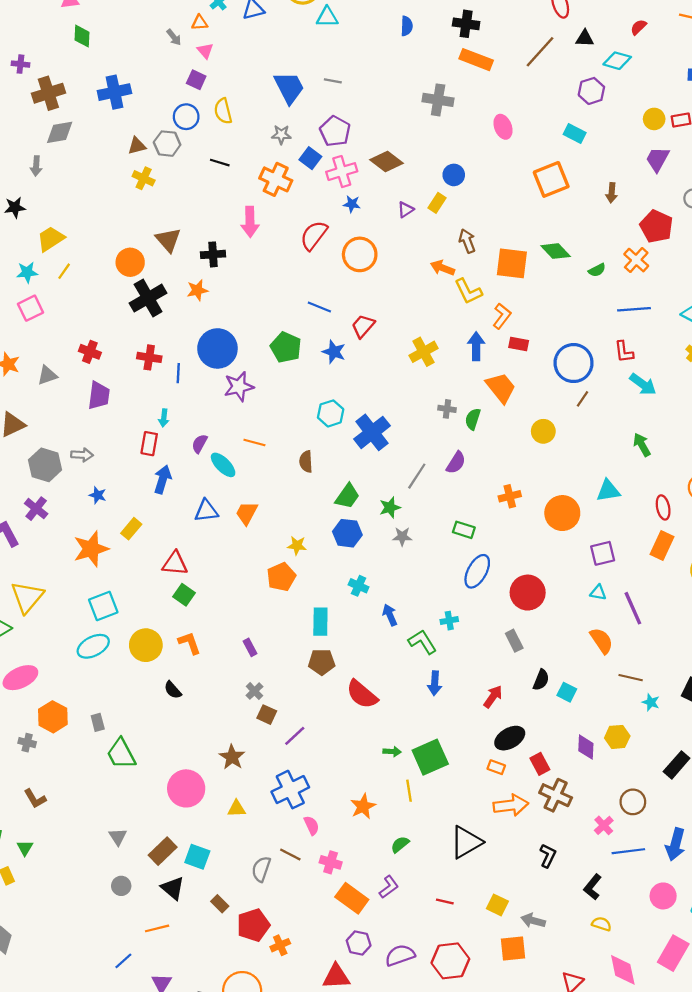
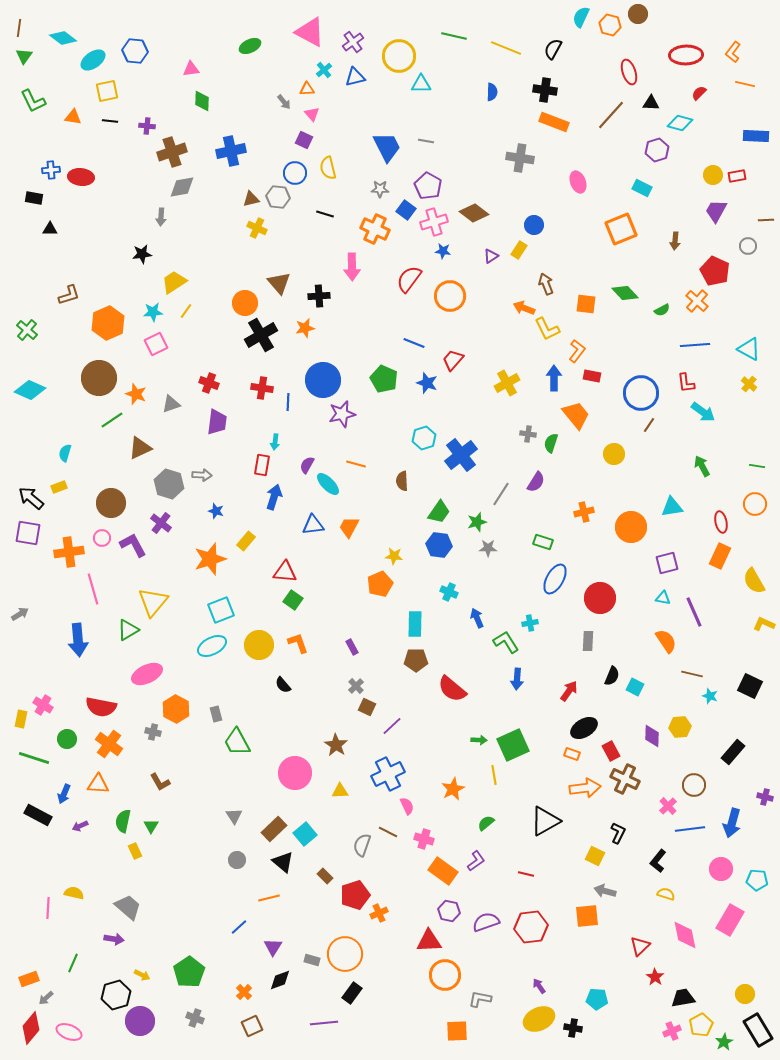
orange square: (512, 263) -> (586, 304), size x0.7
gray rectangle: (514, 641) -> (588, 641), turned 30
cyan square: (197, 857) -> (305, 834), turned 30
yellow square: (497, 905) -> (595, 856), moved

